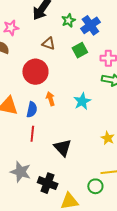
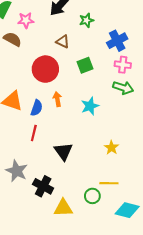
blue cross: (90, 25) -> (117, 41), moved
green square: (80, 50) -> (85, 65), moved

